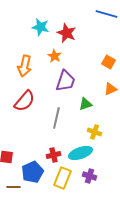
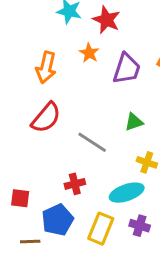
purple trapezoid: (65, 81) -> (127, 69), moved
gray line: (56, 118) -> (92, 142), turned -70
red cross: (53, 155) -> (75, 184), moved

